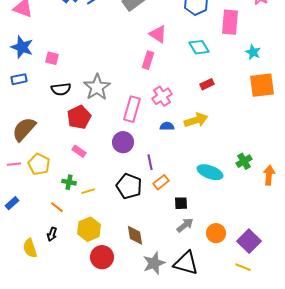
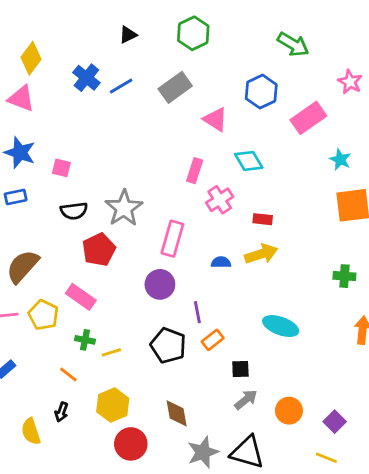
pink rectangle: (230, 22) -> (308, 118), turned 50
pink triangle: (158, 34) -> (215, 119), moved
cyan diamond: (199, 47) -> (249, 161), moved
red rectangle: (207, 84) -> (263, 219), moved, turned 32
pink cross: (162, 96) -> (220, 200), moved
pink rectangle: (79, 151) -> (81, 297), moved, size x1.5
green cross: (244, 161) -> (344, 276), moved, turned 35
purple square: (249, 241) -> (335, 422), size x0.7

